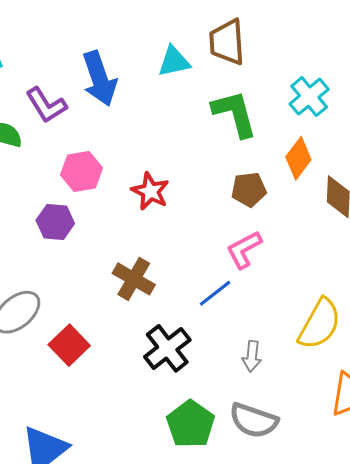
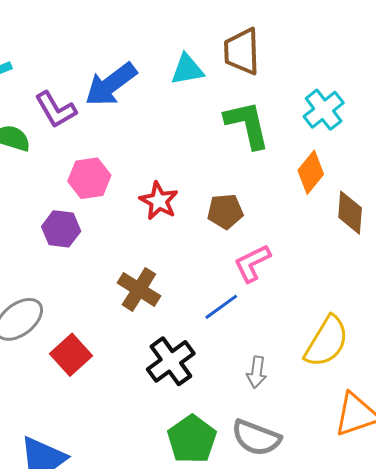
blue arrow: (99, 79) -> (111, 84), turned 70
brown pentagon: (249, 189) -> (225, 211), moved

